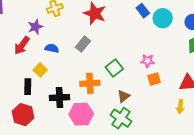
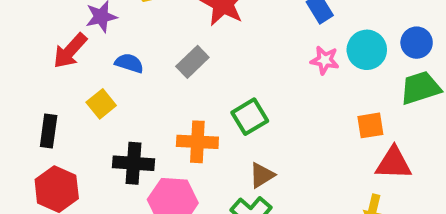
cyan circle: (163, 18) -> (367, 50), moved
pink star: (147, 61) -> (325, 60), moved
orange square: (154, 79) -> (370, 125), moved
black rectangle: (28, 87) -> (49, 131), moved

